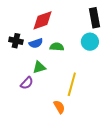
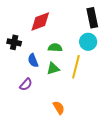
blue semicircle: (36, 43) -> (33, 60), moved, turned 88
green triangle: (39, 67) -> (53, 69), moved
yellow line: (72, 84) -> (76, 67), moved

